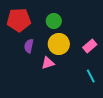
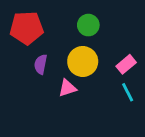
green circle: (54, 21) -> (88, 25), moved
cyan line: (91, 76) -> (128, 92), moved

